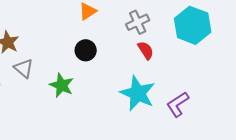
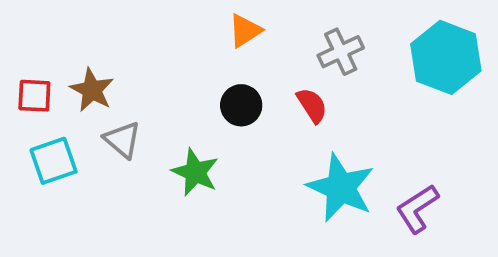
red semicircle: (146, 50) -> (312, 105), moved

